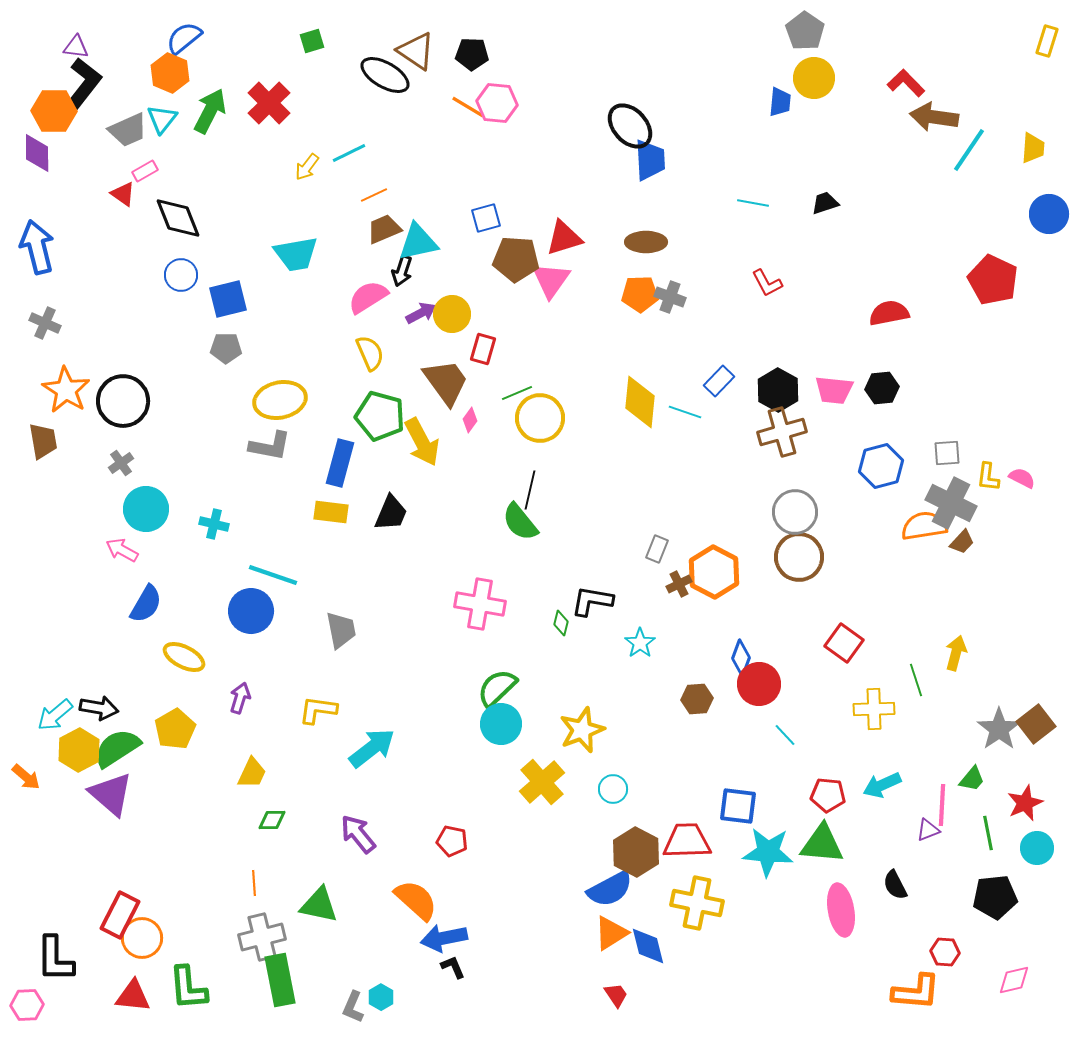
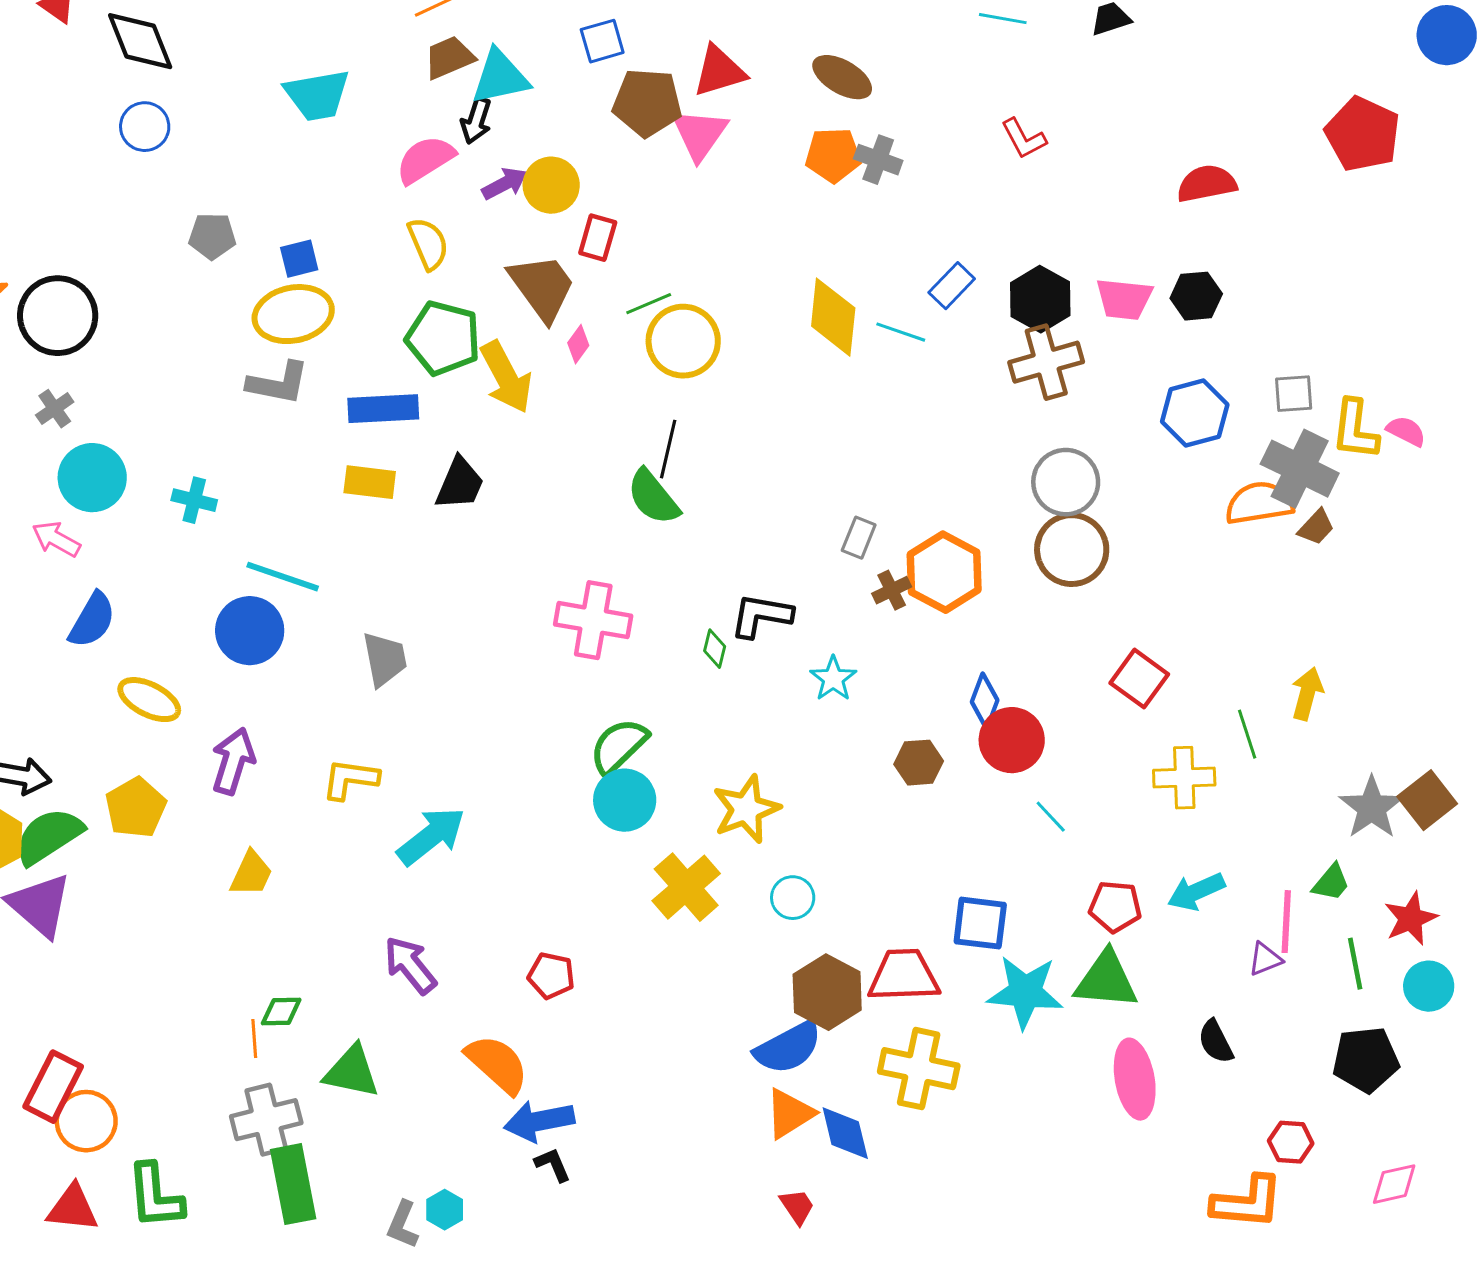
brown ellipse: (646, 242) -> (842, 77), turned 30
blue square: (228, 299) -> (299, 259), moved, size x0.7
blue rectangle: (340, 463) -> (383, 409), turned 72
yellow L-shape: (988, 477) -> (1355, 430), size x1.4
purple arrow: (240, 698) -> (233, 761), size x1.4
green diamond: (272, 820) -> (281, 1012), moved

